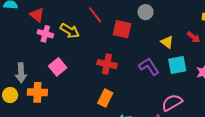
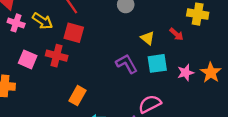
red square: (122, 29) -> (74, 33), moved
red cross: (107, 64) -> (57, 56), moved
pink square: (58, 67) -> (28, 59), turned -30

